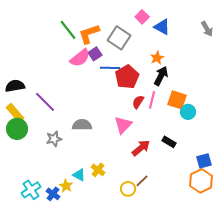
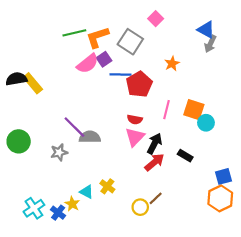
blue triangle: (162, 27) -> (206, 30), moved
gray arrow: (207, 29) -> (210, 44), moved, turned 56
green line: (68, 30) -> (74, 33), turned -65
black arrow: (161, 76) -> (154, 144), moved
black semicircle: (15, 86) -> (16, 79), moved
purple line: (45, 102) -> (74, 127), moved
red semicircle: (138, 102) -> (135, 119), moved, turned -112
yellow rectangle: (15, 113) -> (33, 83), moved

